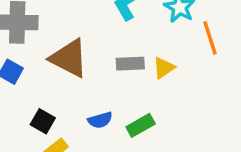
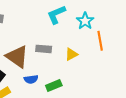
brown triangle: (69, 58) -> (17, 57), moved
gray rectangle: (130, 64) -> (44, 49), moved

